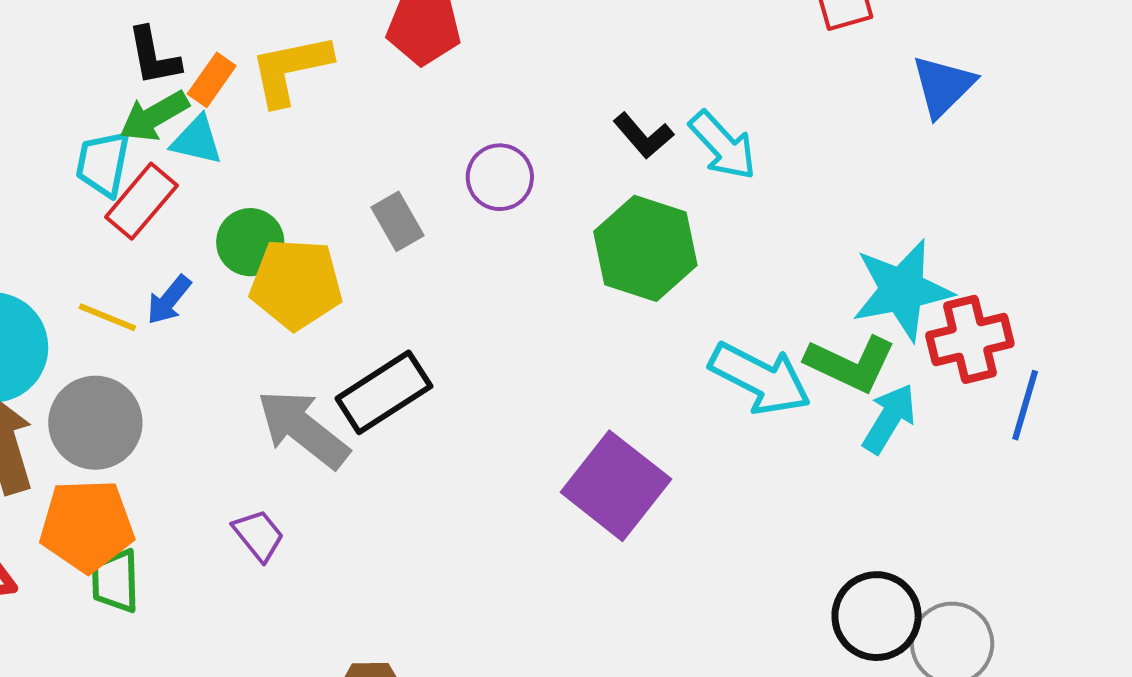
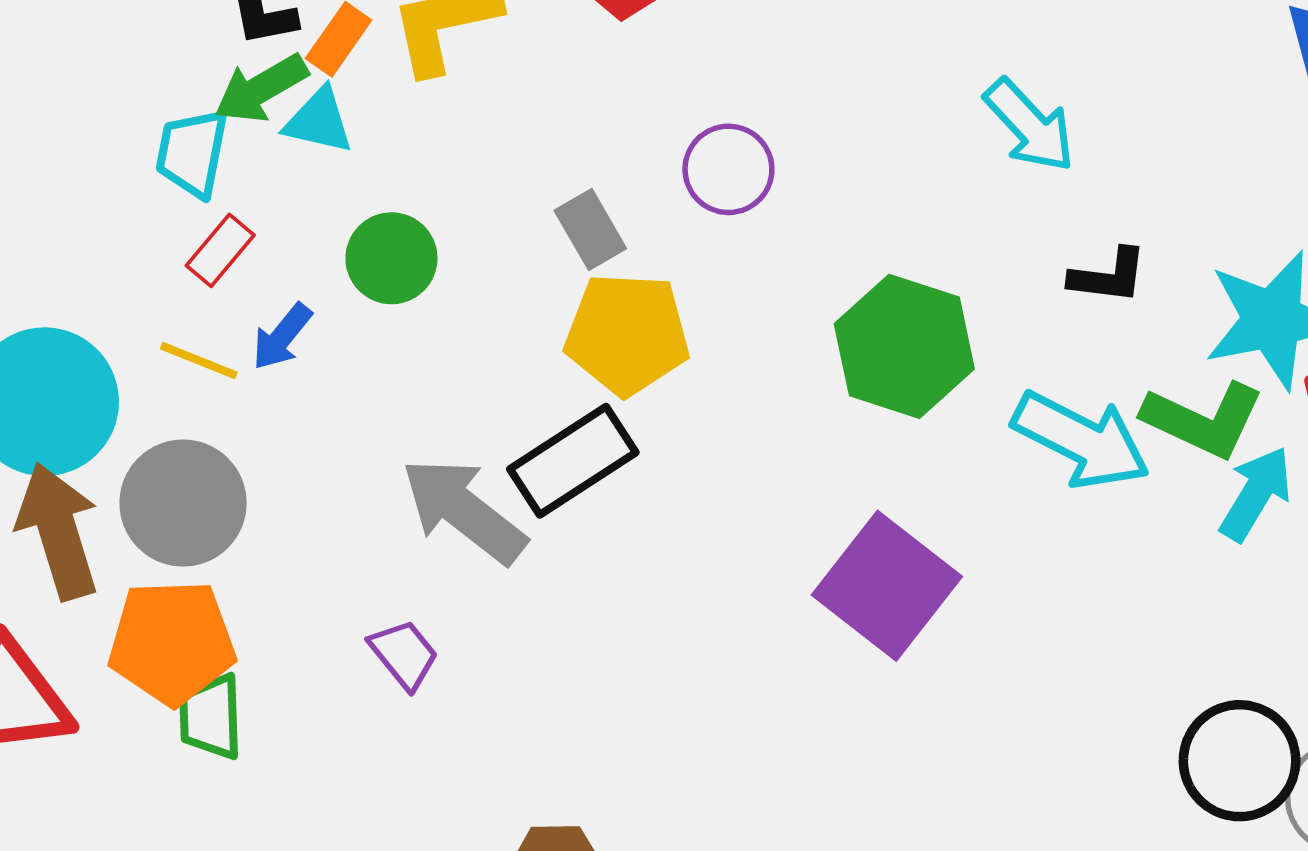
black L-shape: (643, 136) -> (1108, 276), moved, turned -42
red rectangle: (141, 201) -> (220, 250), moved, size x0.7
green hexagon: (645, 248) -> (904, 346), moved
yellow pentagon: (296, 284) -> (627, 334), moved

